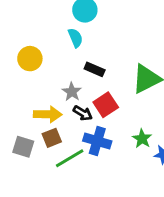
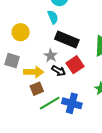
black rectangle: (95, 69) -> (67, 39), size x1.6
blue cross: (97, 141) -> (72, 103), moved
gray square: (23, 147) -> (12, 61), moved

